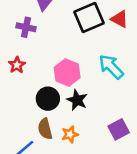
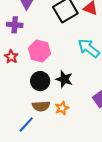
pink hexagon: (67, 73) -> (40, 51), moved
brown semicircle: (45, 129) -> (41, 106), turned -72

